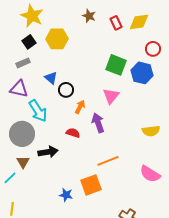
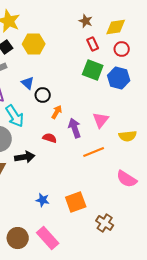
brown star: (89, 16) -> (86, 21), moved
red rectangle: (116, 23) -> (93, 44), moved
red circle: (153, 49) -> (122, 49), moved
pink triangle: (111, 96) -> (101, 120), moved
orange line: (108, 161) -> (94, 152), moved
orange square: (91, 185) -> (76, 202), moved

